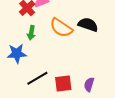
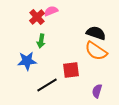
orange semicircle: (61, 28) -> (96, 51), moved
red square: (63, 83) -> (71, 70), moved

